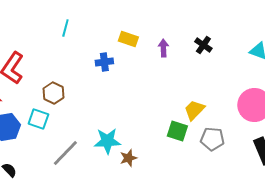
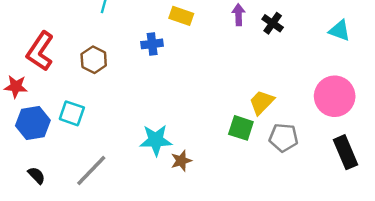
purple arrow: (163, 48) -> (238, 15), moved
brown hexagon: (53, 93) -> (94, 60), moved
gray line: (65, 153) -> (91, 170), moved

